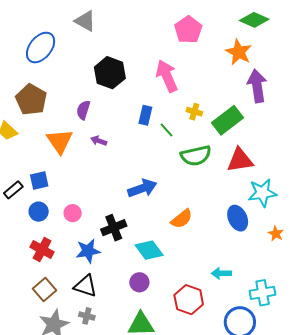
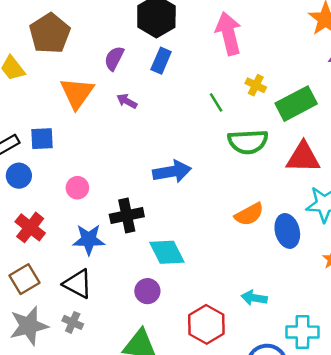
blue rectangle: (145, 115) -> (161, 61), moved
blue circle: (39, 212) -> (19, 176), moved
orange semicircle: (182, 219) -> (249, 214), moved

